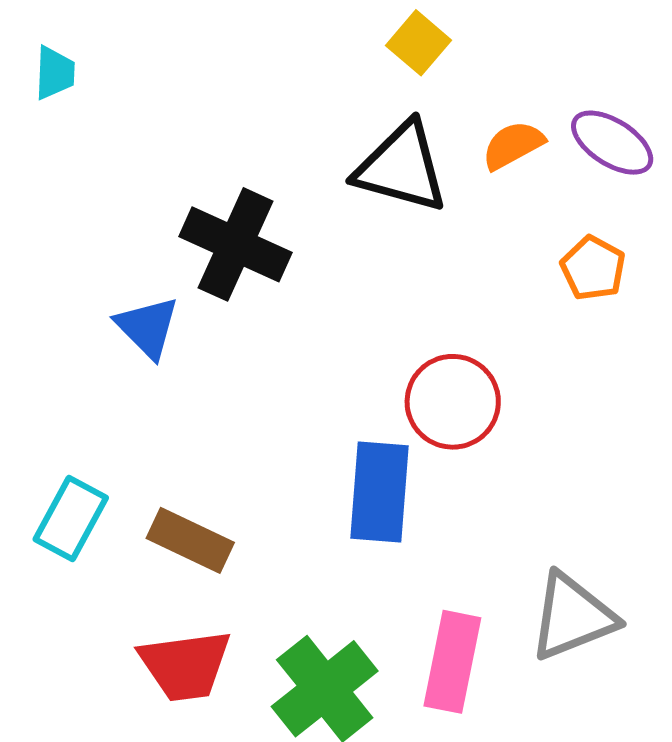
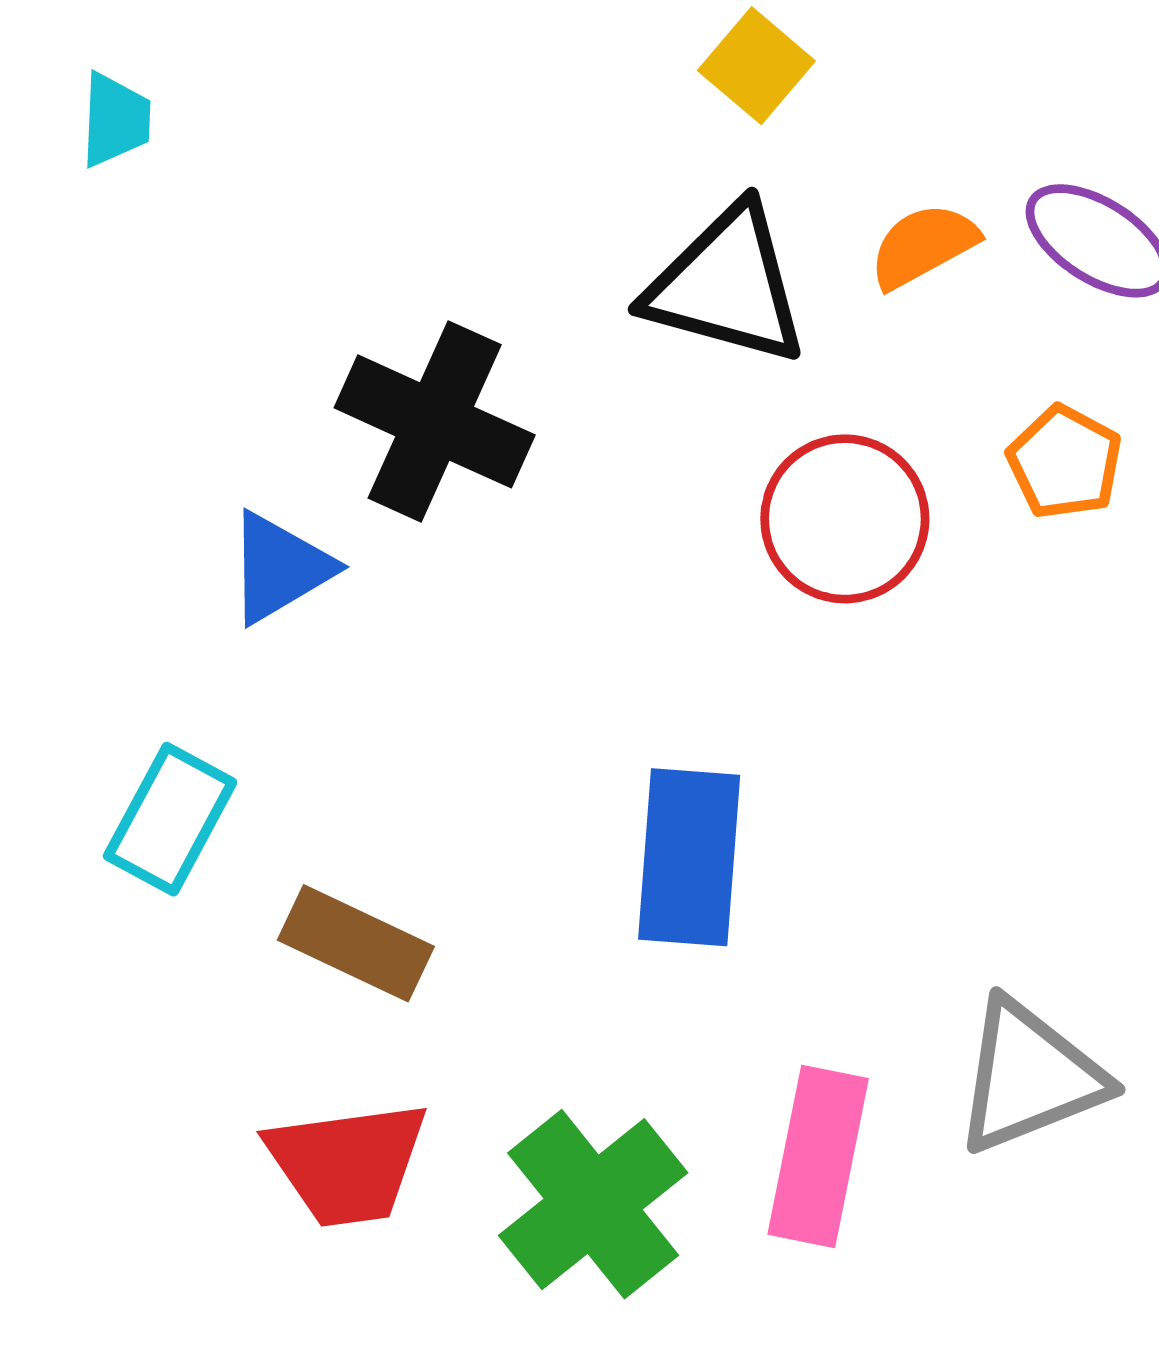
blue triangle: (147, 327) -> (280, 568), turned 44
red circle: (453, 402) -> (845, 519), moved
cyan rectangle: (71, 518) -> (170, 819), moved

